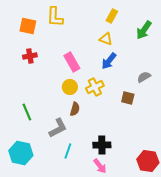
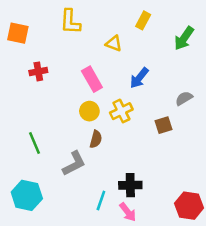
orange square: (28, 26) -> (18, 33), moved
yellow triangle: (106, 39) -> (114, 43), moved
brown square: (128, 98) -> (164, 125), turned -32
cyan line: (68, 151) -> (101, 201), moved

